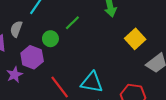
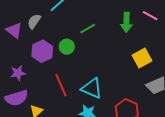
green circle: (50, 39) -> (67, 47), moved
purple star: (14, 75) -> (18, 73), moved

